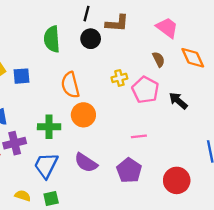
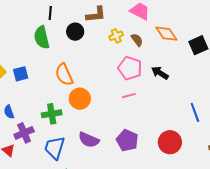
black line: (87, 14) -> (50, 13), moved
yellow cross: (119, 78) -> (116, 36), moved
pink line: (139, 136) -> (129, 96), moved

